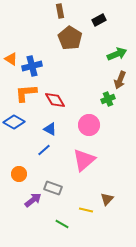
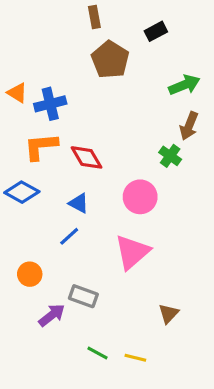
green cross: (108, 99) -> (170, 156), turned -32
yellow line: (86, 210) -> (135, 358), moved

